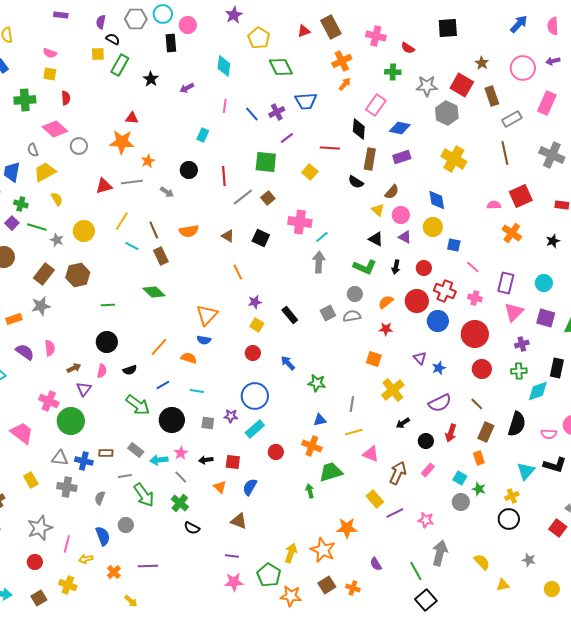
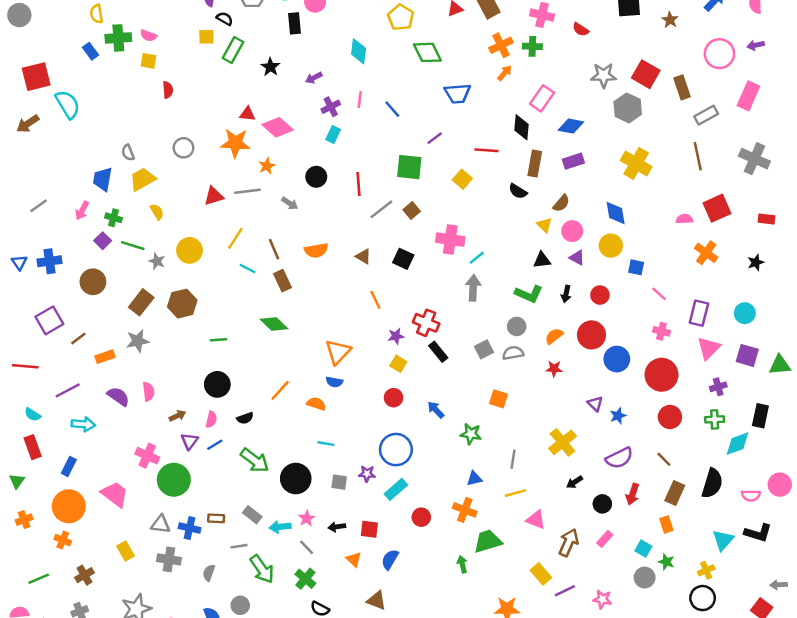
brown star: (482, 63) -> (670, 20), moved
green cross: (393, 72) -> (532, 46), moved
green cross: (25, 100) -> (118, 38), moved
purple cross: (277, 112) -> (331, 107), moved
pink diamond: (55, 129) -> (278, 127), moved
black triangle: (376, 239) -> (542, 260), turned -35
red cross: (445, 291) -> (426, 323), moved
orange square: (374, 359) -> (499, 399), moved
blue line: (163, 385) -> (215, 445), moved

